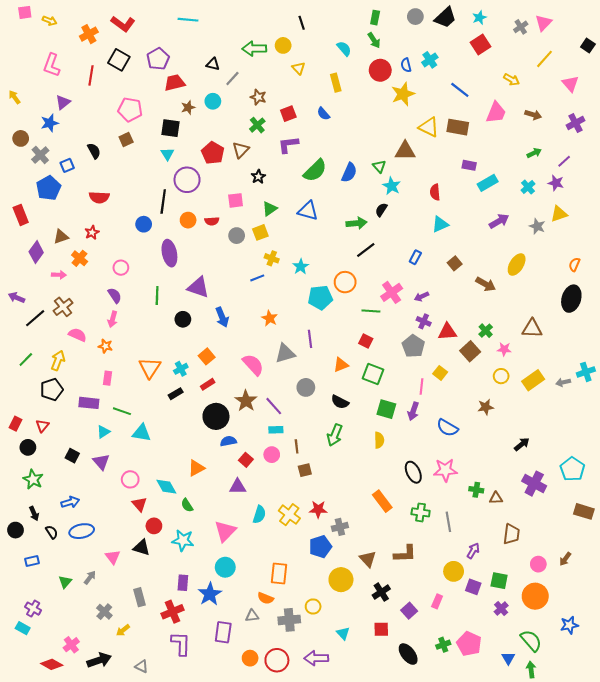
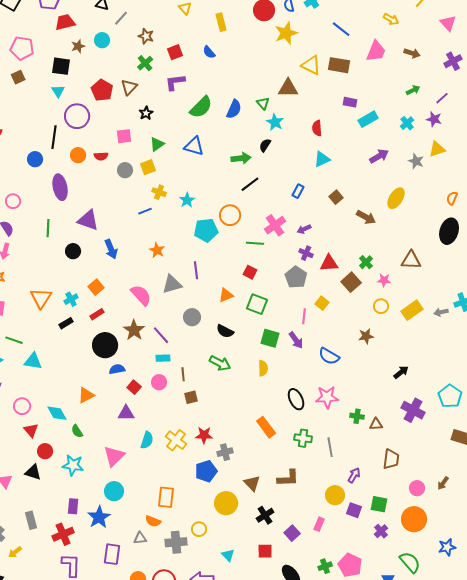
purple arrow: (413, 411) -> (296, 340), turned -54
green arrow: (335, 435) -> (220, 363), turned -85

